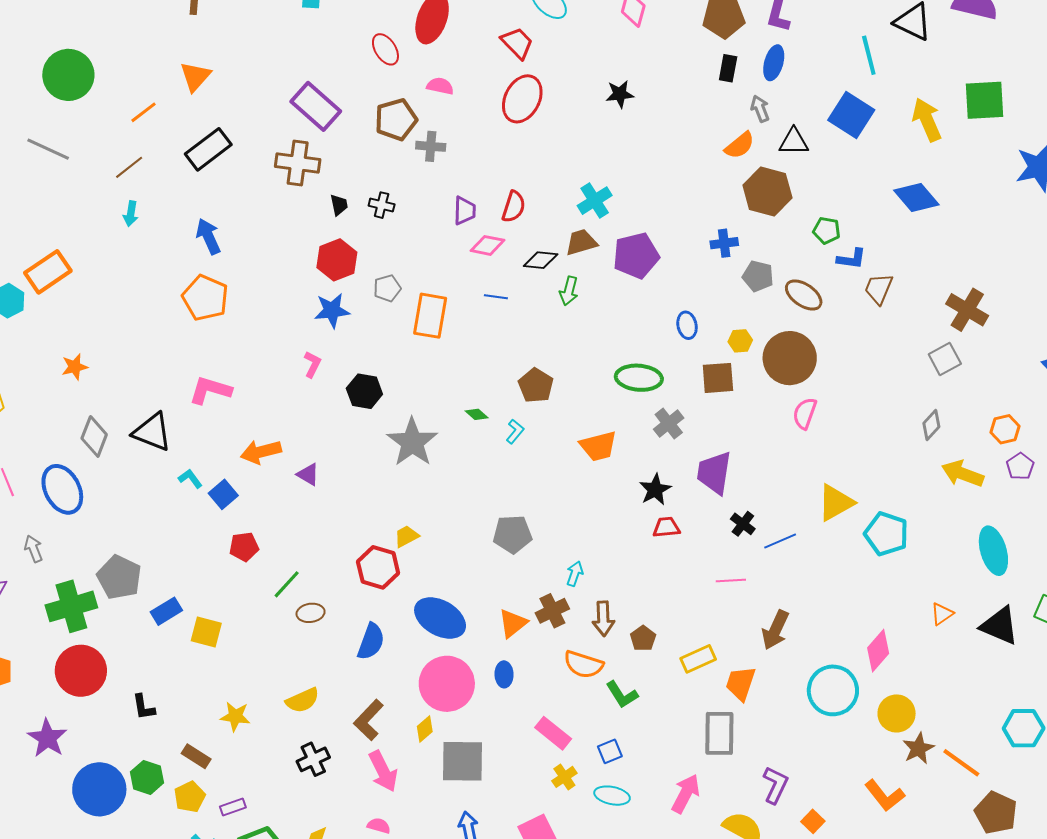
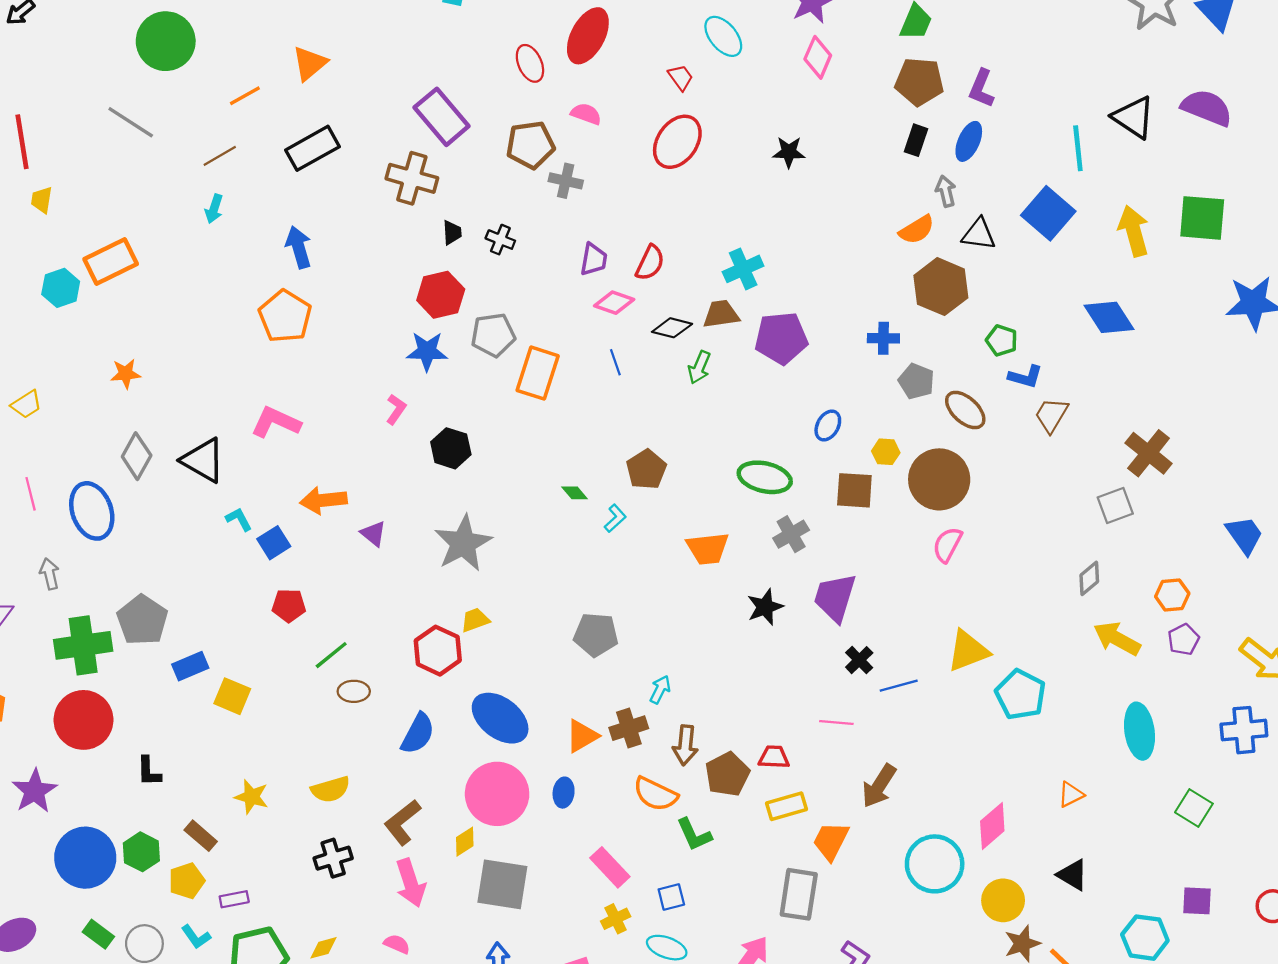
red trapezoid: (517, 43) -> (681, 77), size x0.7
gray pentagon: (387, 288) -> (493, 335), size x1.4
blue line: (496, 297) -> (615, 362), turned 55
blue ellipse: (687, 325) -> (828, 425), turned 32
gray star: (412, 442) -> (463, 543), moved
red trapezoid: (666, 527) -> (774, 757), moved
black triangle: (1000, 626) -> (1073, 875), moved, size x0.7
brown pentagon: (643, 638) -> (727, 774), size x1.5

